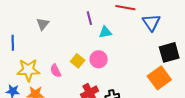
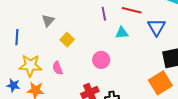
purple line: (89, 18) -> (104, 14), moved
cyan triangle: (105, 32) -> (122, 33), moved
yellow square: (78, 61) -> (67, 40), moved

